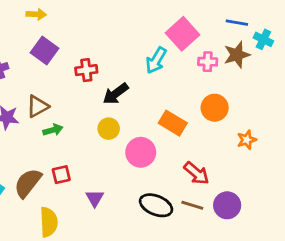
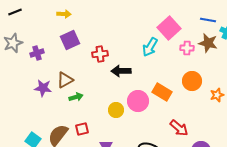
purple square: (45, 51) -> (70, 40), turned 30
brown star: (237, 55) -> (208, 43), turned 30
black arrow: (116, 94) -> (121, 71), turned 36
yellow circle: (109, 129) -> (116, 110), moved
orange star: (247, 140) -> (217, 95), moved
pink circle: (141, 152) -> (138, 101), moved

